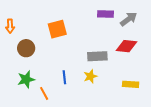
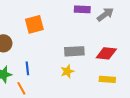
red diamond: (127, 46) -> (106, 53), moved
blue line: (64, 77) -> (27, 68), moved

